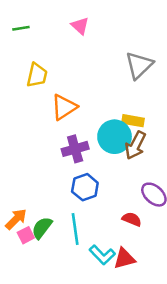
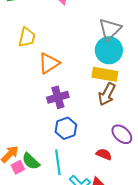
yellow rectangle: (133, 121) -> (105, 74), size x1.4
cyan circle: (115, 137) -> (109, 50), moved
green semicircle: (42, 228) -> (31, 161), turned -84

